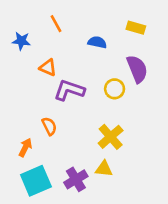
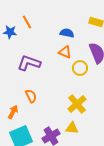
orange line: (56, 24) -> (27, 22), moved
orange triangle: (48, 68) -> (65, 52), moved
purple L-shape: (69, 90) -> (29, 63), moved

